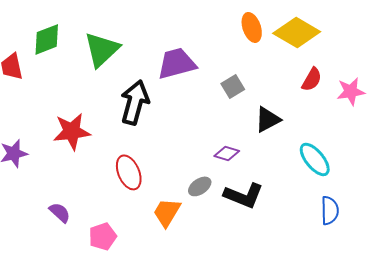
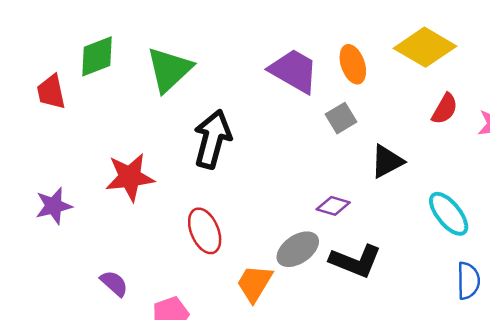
orange ellipse: (252, 27) -> (353, 64), moved
purple trapezoid: (177, 63) -> (294, 71), moved, turned 45
gray ellipse: (200, 186) -> (298, 249), size x1.4

